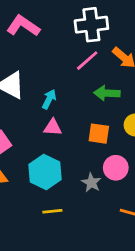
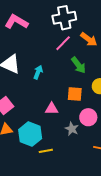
green arrow: (107, 93) -> (78, 65), turned -126
pink triangle: (53, 127) -> (52, 109), moved
cyan hexagon: (45, 172) -> (30, 134), moved

